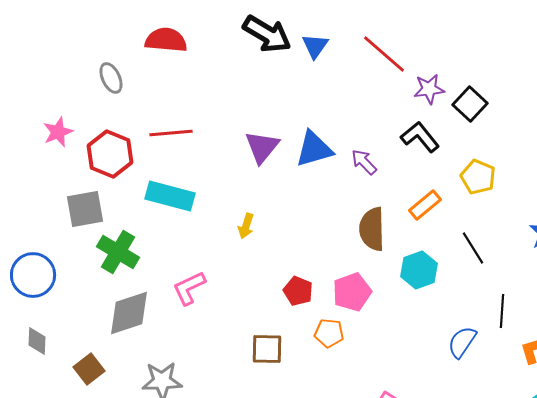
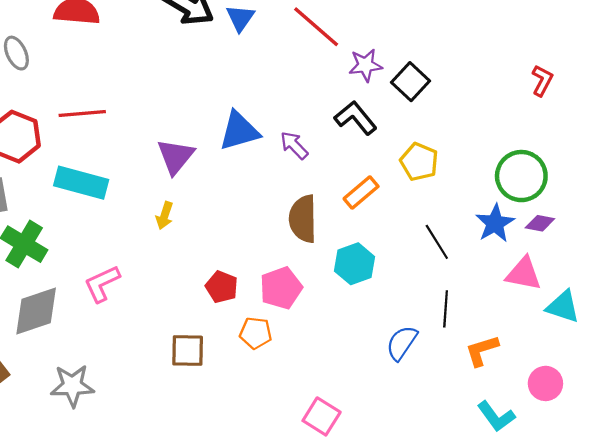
purple triangle: (262, 147) -> (176, 156), moved
black line: (473, 248) -> (437, 242), moved

